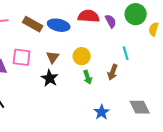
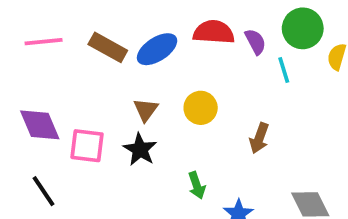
blue ellipse: (59, 25) -> (157, 49), turned -45
cyan line: (126, 53) -> (284, 70), moved
pink square: (22, 57) -> (87, 146), moved
green arrow: (88, 77) -> (197, 185), moved

